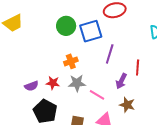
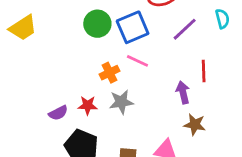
purple line: (110, 54) -> (185, 29), moved, turned 36
purple arrow: (121, 81) -> (183, 92), turned 147
pink line: (97, 95) -> (137, 61), moved

